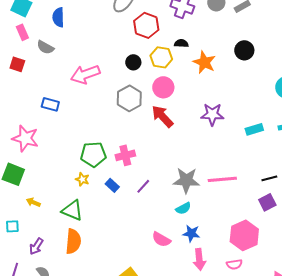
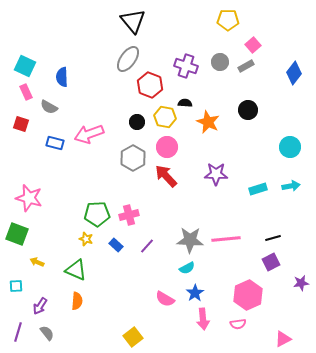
blue rectangle: (50, 104) -> (55, 143), moved
blue star: (191, 233) -> (195, 293), turned 30
orange semicircle: (73, 241) -> (77, 301), size x0.7

